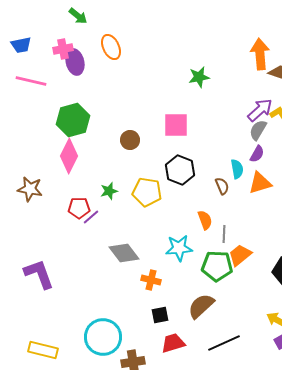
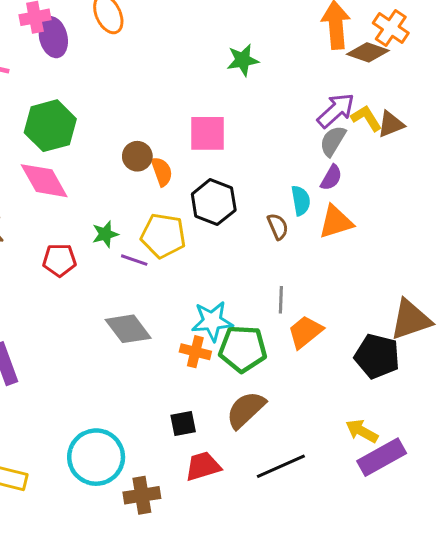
pink diamond: (69, 156) -> (44, 181), turned -56
purple line: (91, 217) -> (134, 260), moved, turned 60
orange semicircle: (205, 220) -> (162, 172), moved
green pentagon: (217, 266) -> (243, 349), moved
orange cross: (151, 280) -> (195, 352), moved

